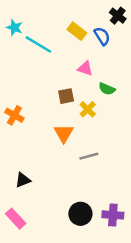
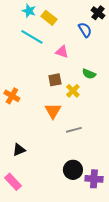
cyan star: (14, 28) -> (29, 11), moved
yellow rectangle: (77, 31) -> (49, 18), moved
pink triangle: (85, 68) -> (62, 52), moved
black circle: (80, 214) -> (73, 170), moved

